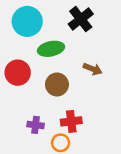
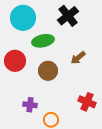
brown arrow: (93, 69) -> (78, 58), turned 119
red cross: (71, 121) -> (87, 102), moved, turned 30

